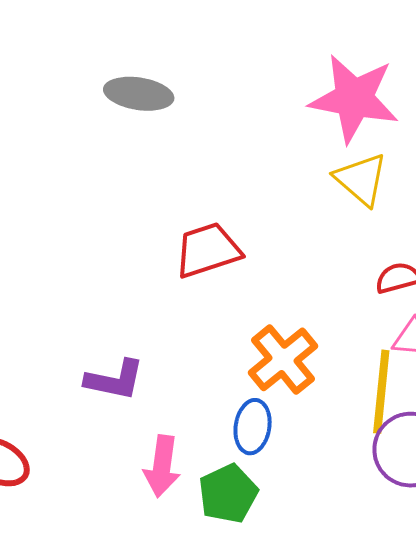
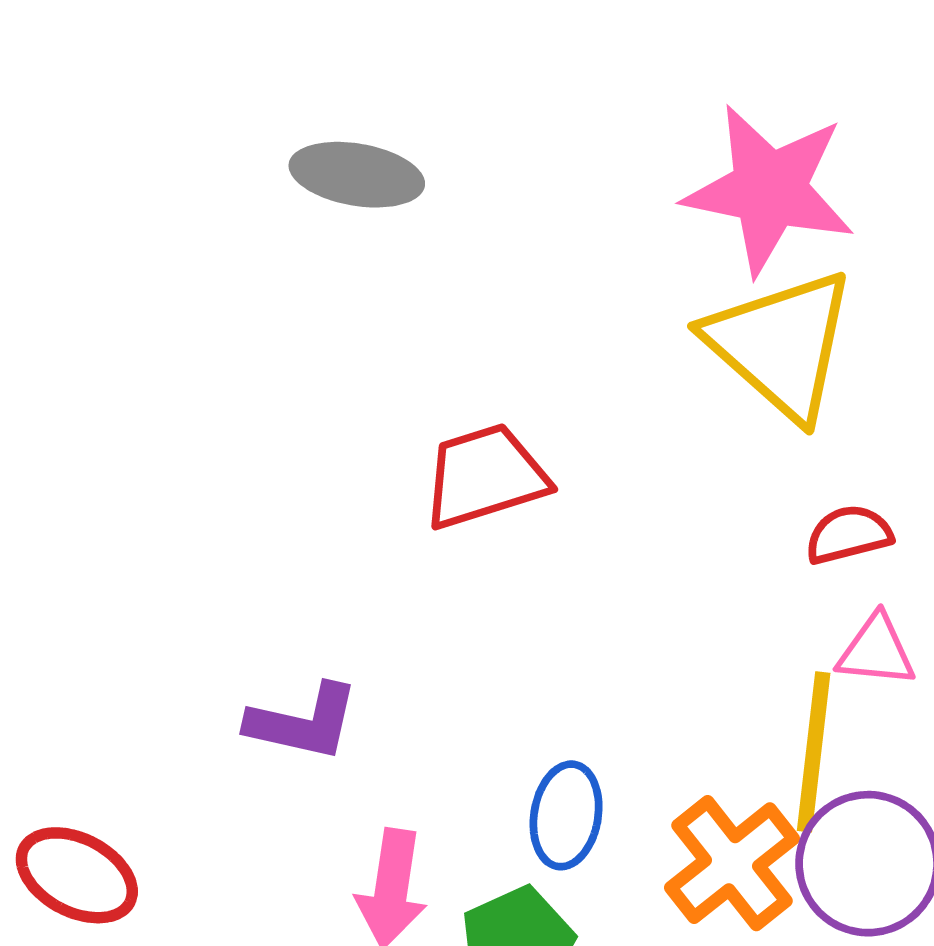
yellow triangle: (361, 179) -> (781, 344), size x1.5
orange cross: (283, 359) -> (732, 863), moved

